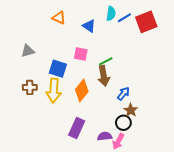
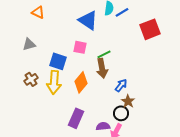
orange triangle: (59, 18) -> (38, 12), moved
red square: (146, 22) -> (150, 29), moved
blue triangle: (89, 26) -> (88, 20), size x1.5
brown cross: (30, 87) -> (31, 79), turned -32

